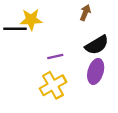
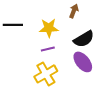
yellow star: (31, 20) -> (49, 28), moved
purple ellipse: (96, 71) -> (83, 62), turned -55

